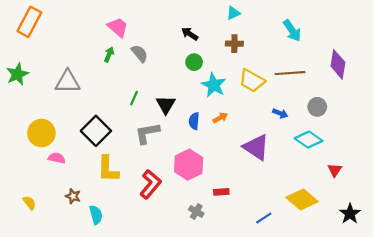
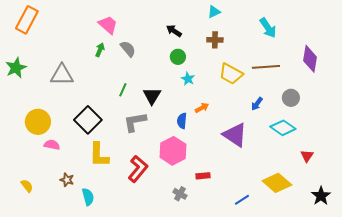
cyan star: (214, 85) -> (188, 79), moved, size x0.6
blue arrow: (280, 113) -> (257, 104), turned 104
blue semicircle: (194, 121) -> (182, 121), moved

